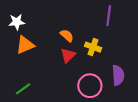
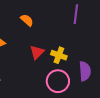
orange semicircle: (67, 36) -> (27, 20), moved
yellow cross: (93, 47) -> (59, 55), moved

